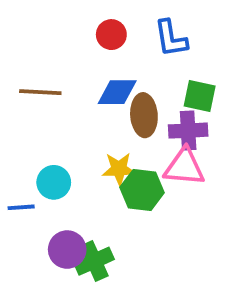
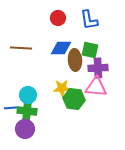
green square: (200, 96) -> (90, 50), moved
purple circle: (67, 250) -> (25, 129), moved
green cross: (94, 261) -> (27, 111), moved, turned 30

